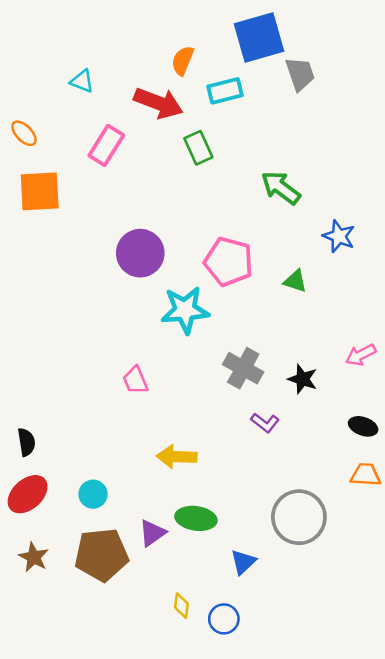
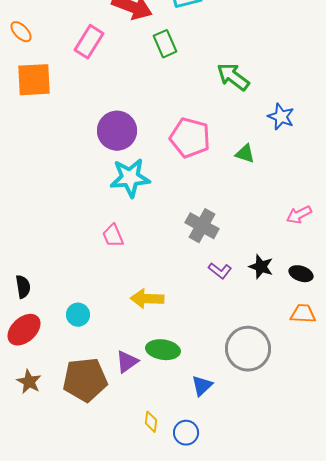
cyan star: (185, 310) -> (130, 178), moved
black star: (303, 379) -> (261, 267), moved
cyan circle: (93, 494) -> (78, 315), moved

